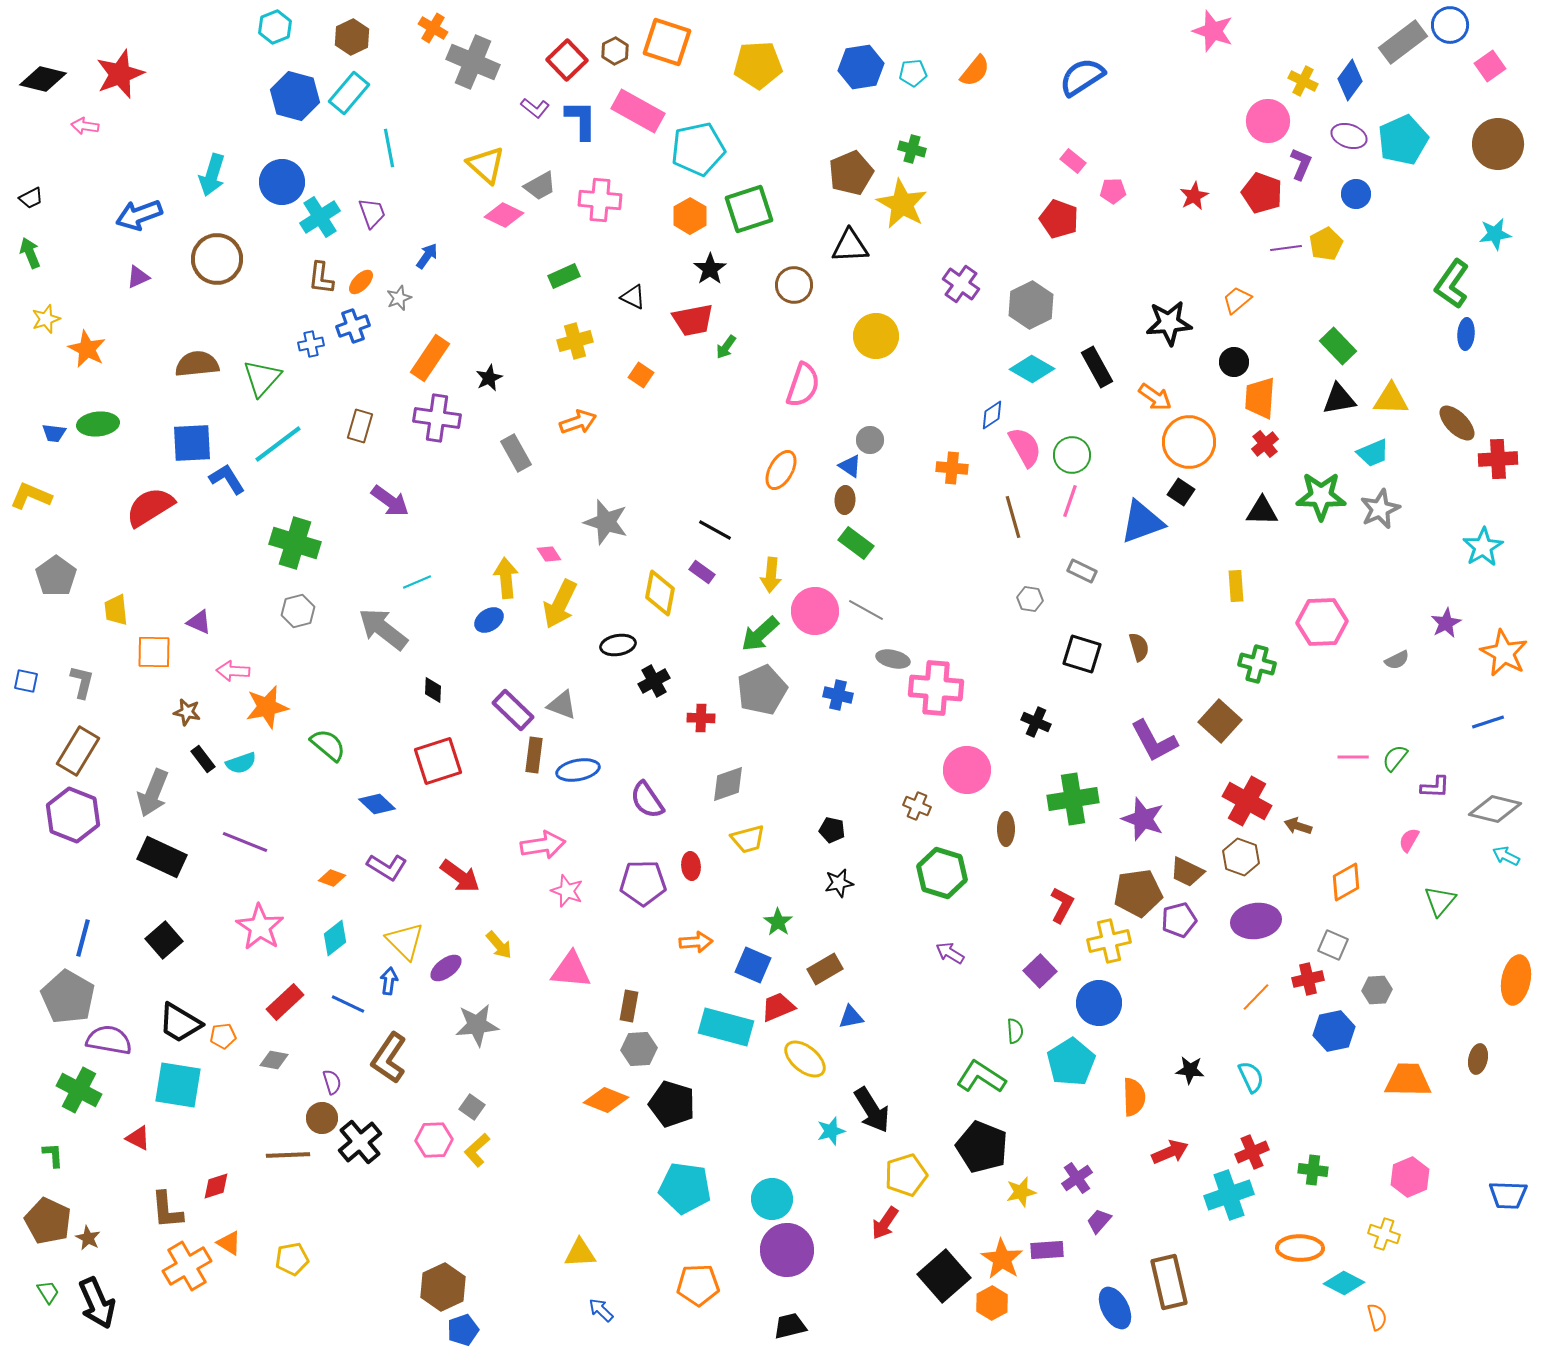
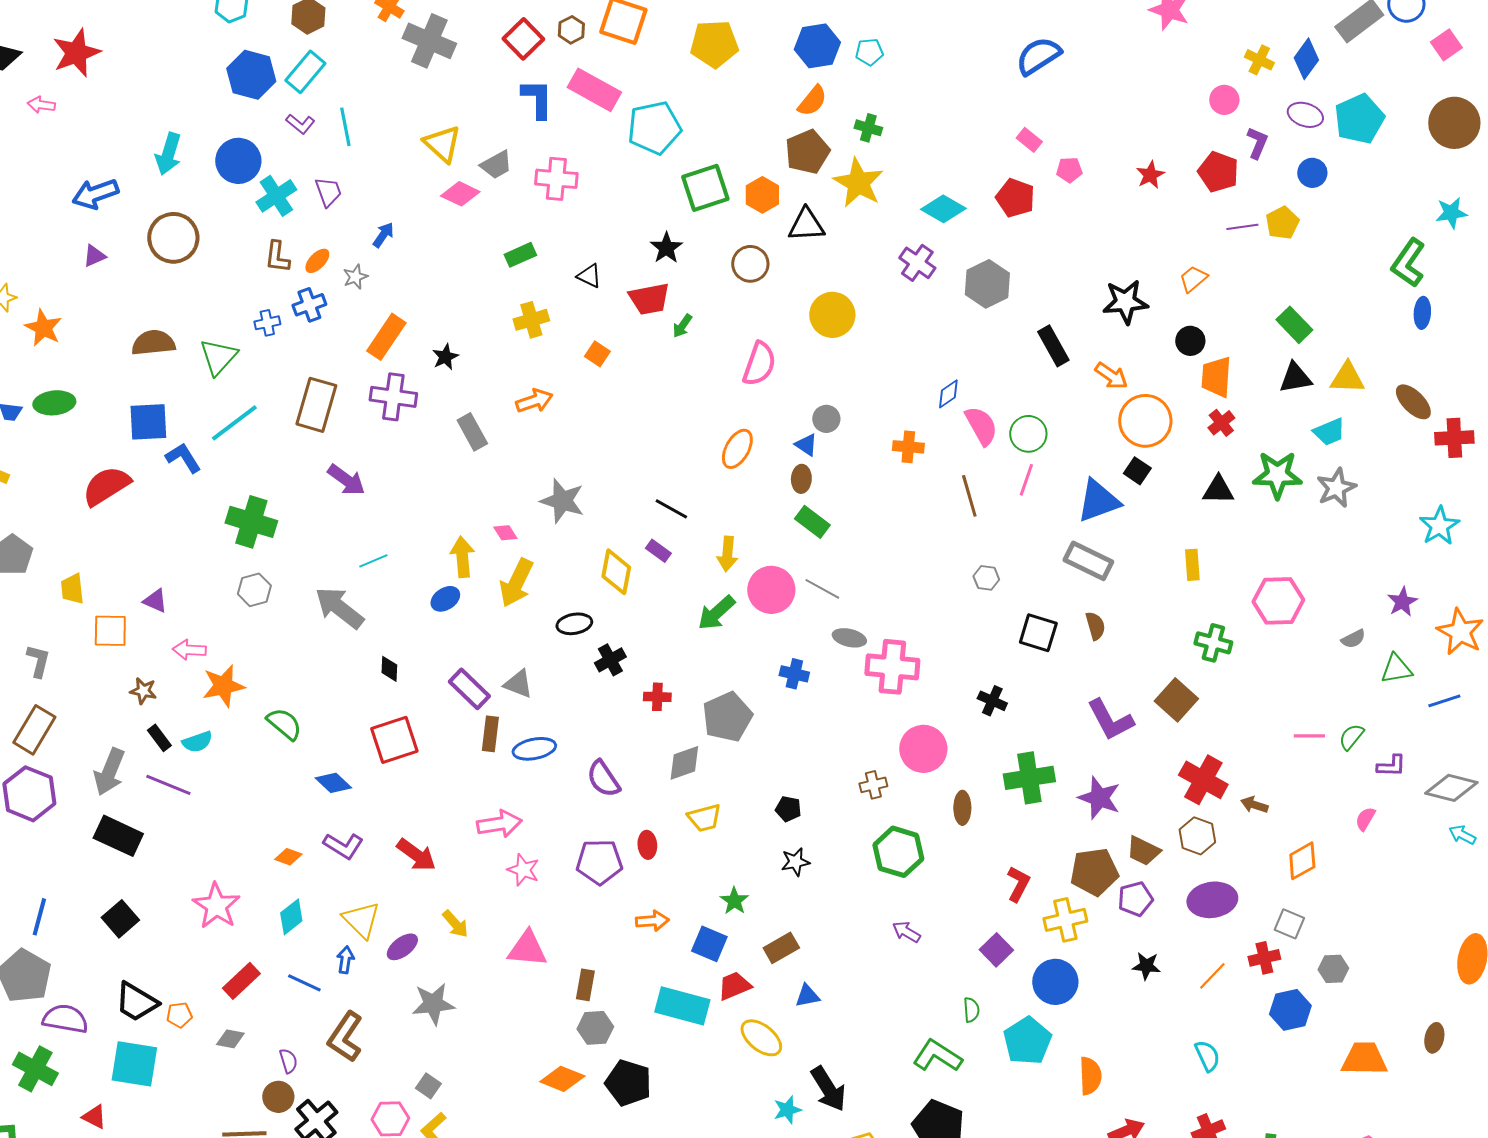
orange semicircle: (975, 71) -> (812, 101), moved
purple L-shape: (535, 108) -> (300, 124), moved
pink circle: (1268, 121) -> (1224, 100), size x0.7
orange hexagon: (690, 216) -> (762, 195), moved
cyan diamond: (1032, 369) -> (943, 209), moved
brown rectangle: (360, 426) -> (316, 405), size x1.6
gray rectangle: (1082, 571) -> (1088, 561), moved, size x1.6
gray pentagon: (762, 690) -> (727, 717), moved
brown cross: (917, 806) -> (873, 785), turned -36
purple line: (245, 842) -> (168, 785), moved
green triangle: (1440, 901) -> (1396, 669), moved, turned 40
black star: (1190, 1070) -> (1146, 966), moved

